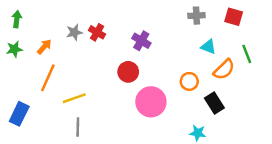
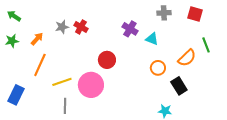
green arrow: (17, 19) -> (14, 16), turned -64
purple cross: (141, 41) -> (130, 29), moved
cyan triangle: (208, 47) -> (152, 39), moved
pink circle: (151, 102) -> (91, 85), moved

